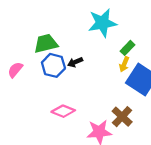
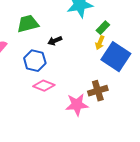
blue hexagon: (53, 65) -> (35, 61), moved
brown cross: (122, 117) -> (98, 91), turned 30

